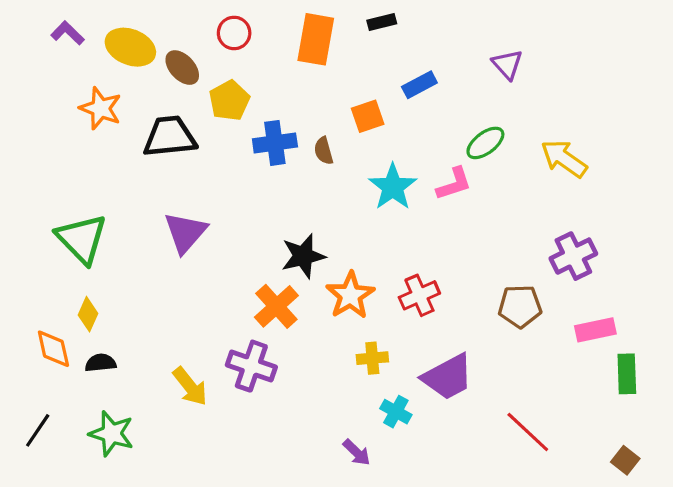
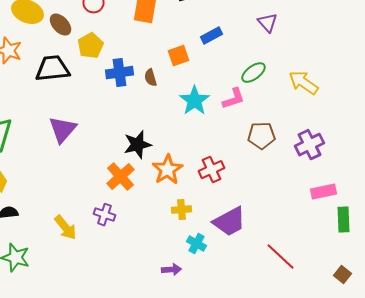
brown pentagon: (520, 306) -> (262, 136), moved
purple cross: (251, 366) -> (104, 215), size x0.7
purple arrow: (357, 452) -> (172, 270), turned -48

